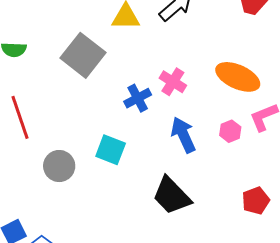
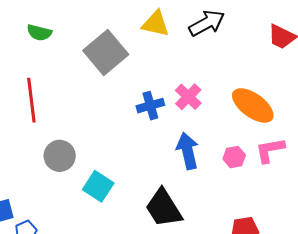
cyan square: (111, 150) -> (98, 186), moved

